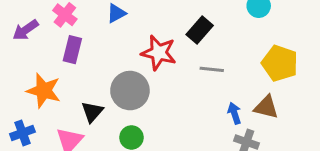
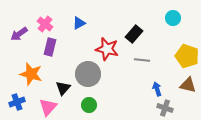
brown triangle: (266, 107) -> (188, 85), moved

